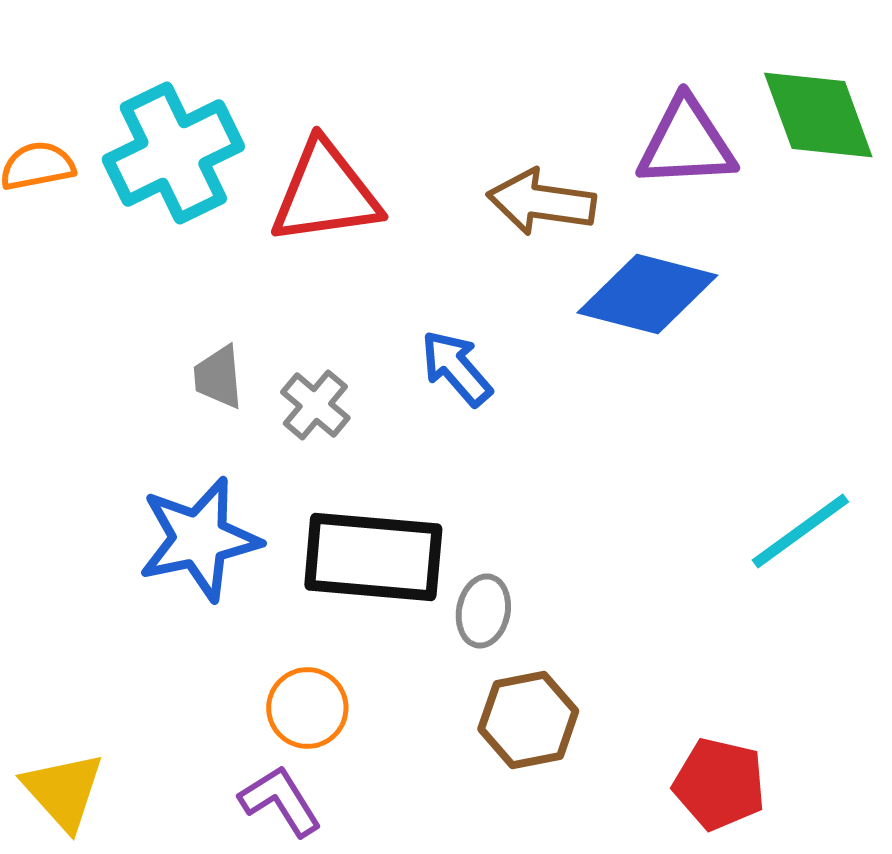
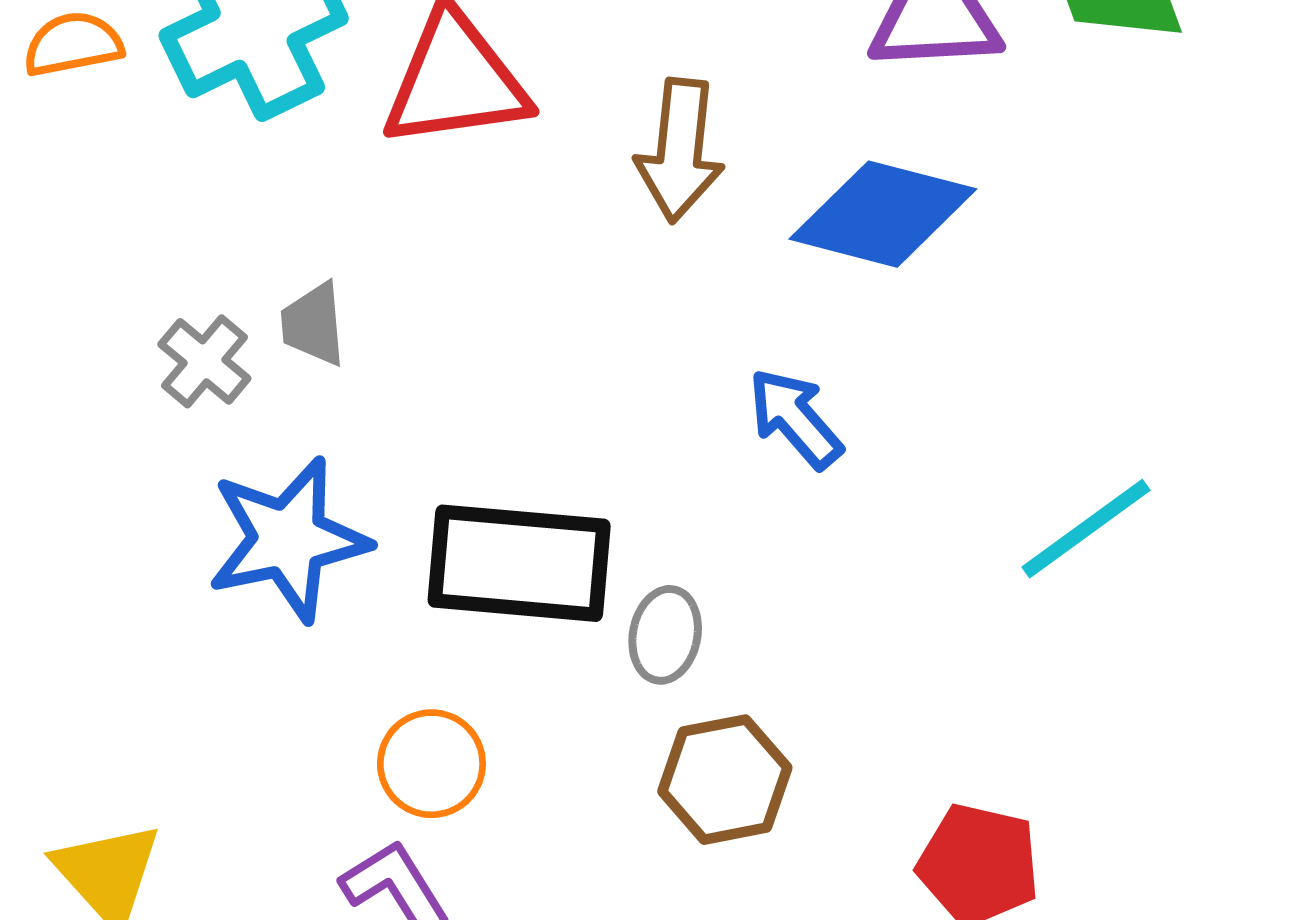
brown arrow: (541, 202) -> (680, 150), moved, turned -92
blue arrow: (456, 368) -> (795, 418), moved
gray cross: (315, 405) -> (204, 361), moved

